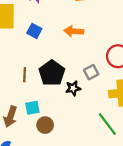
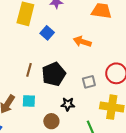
black star: (73, 88) -> (68, 104), moved
brown circle: (45, 125) -> (51, 121), moved

